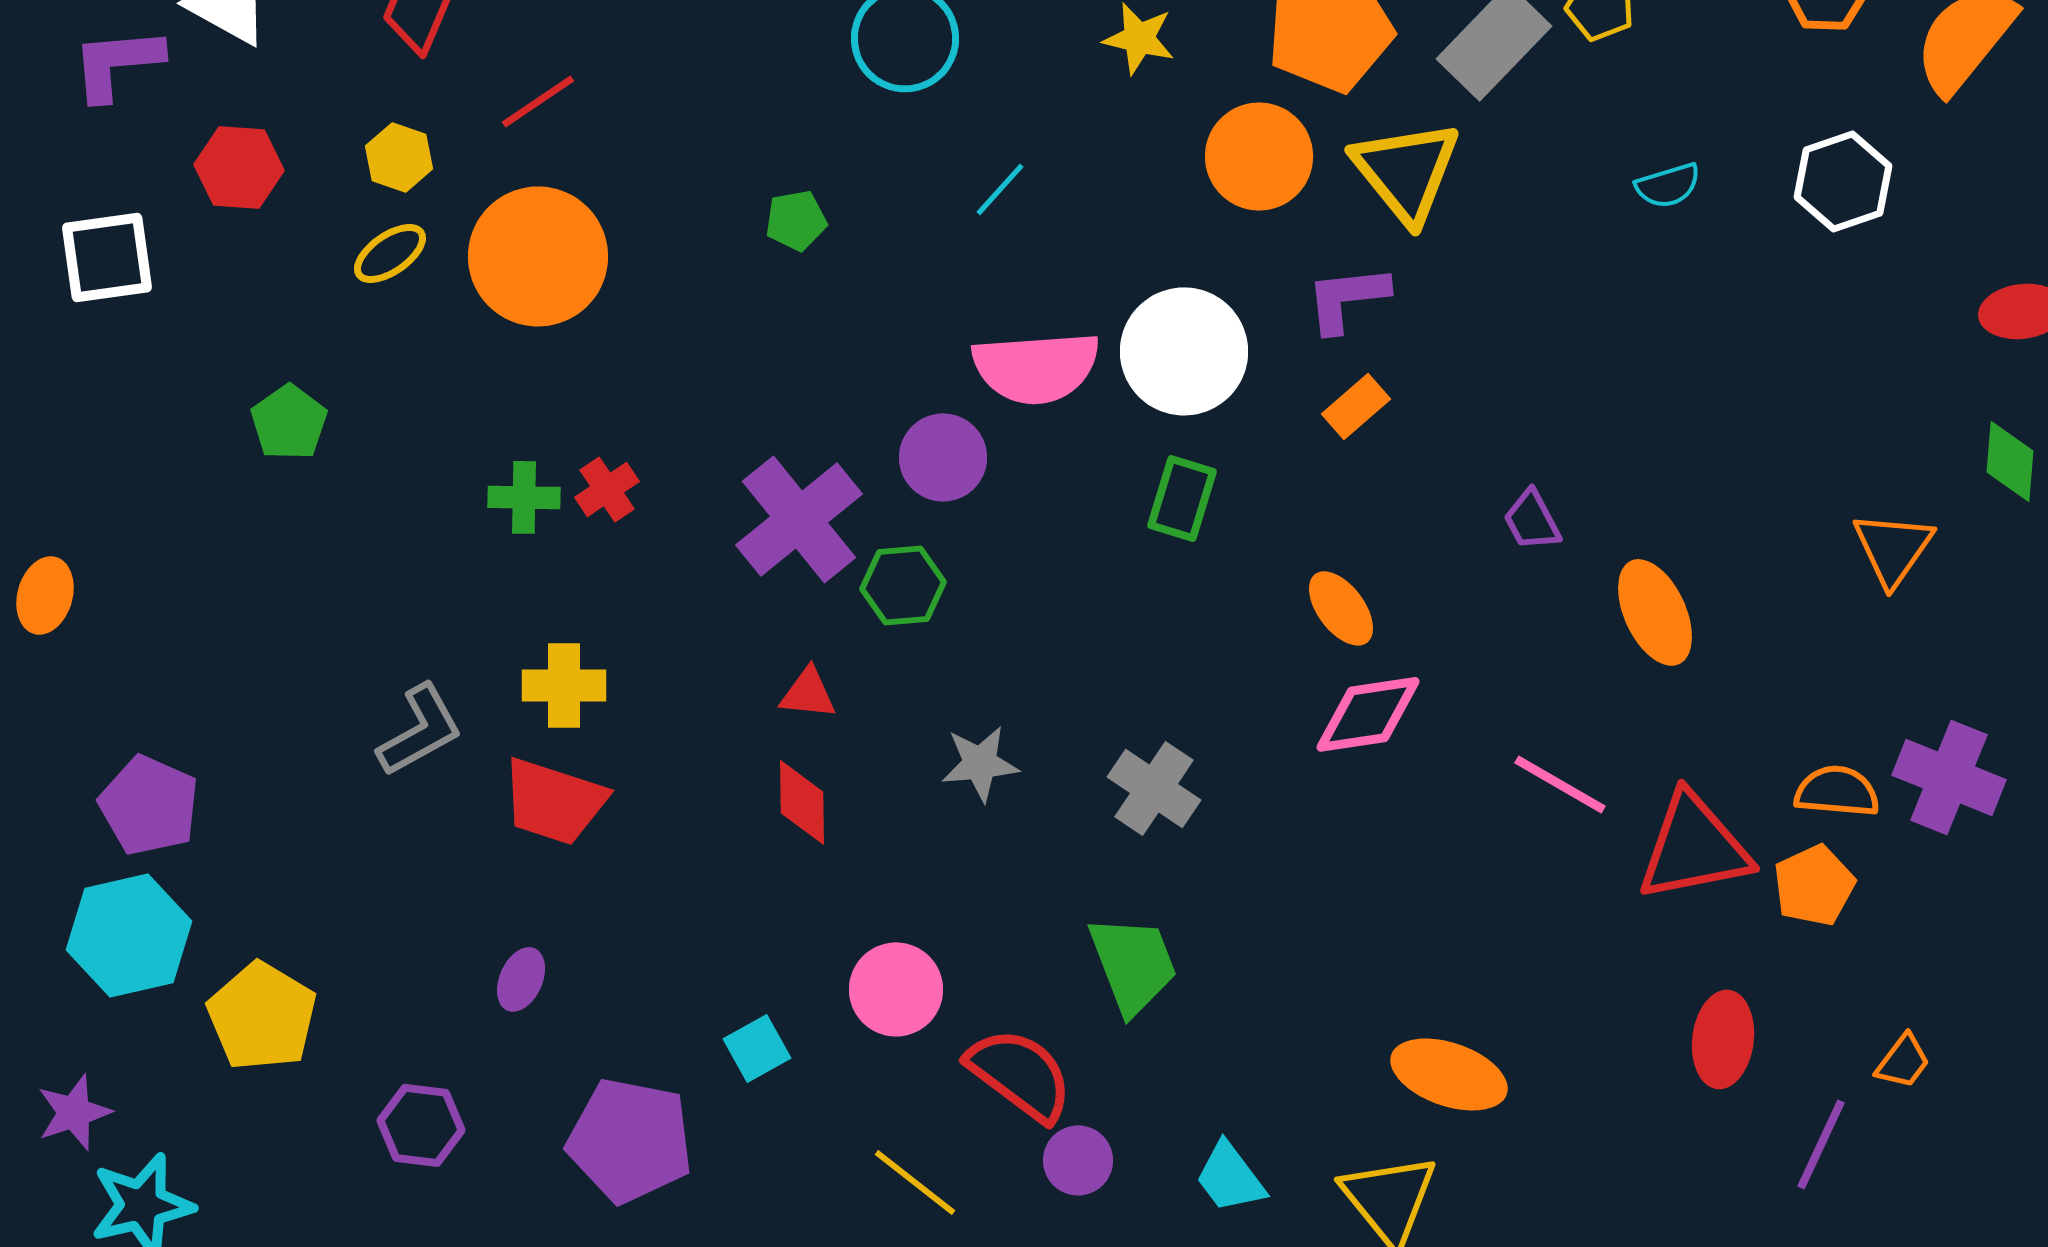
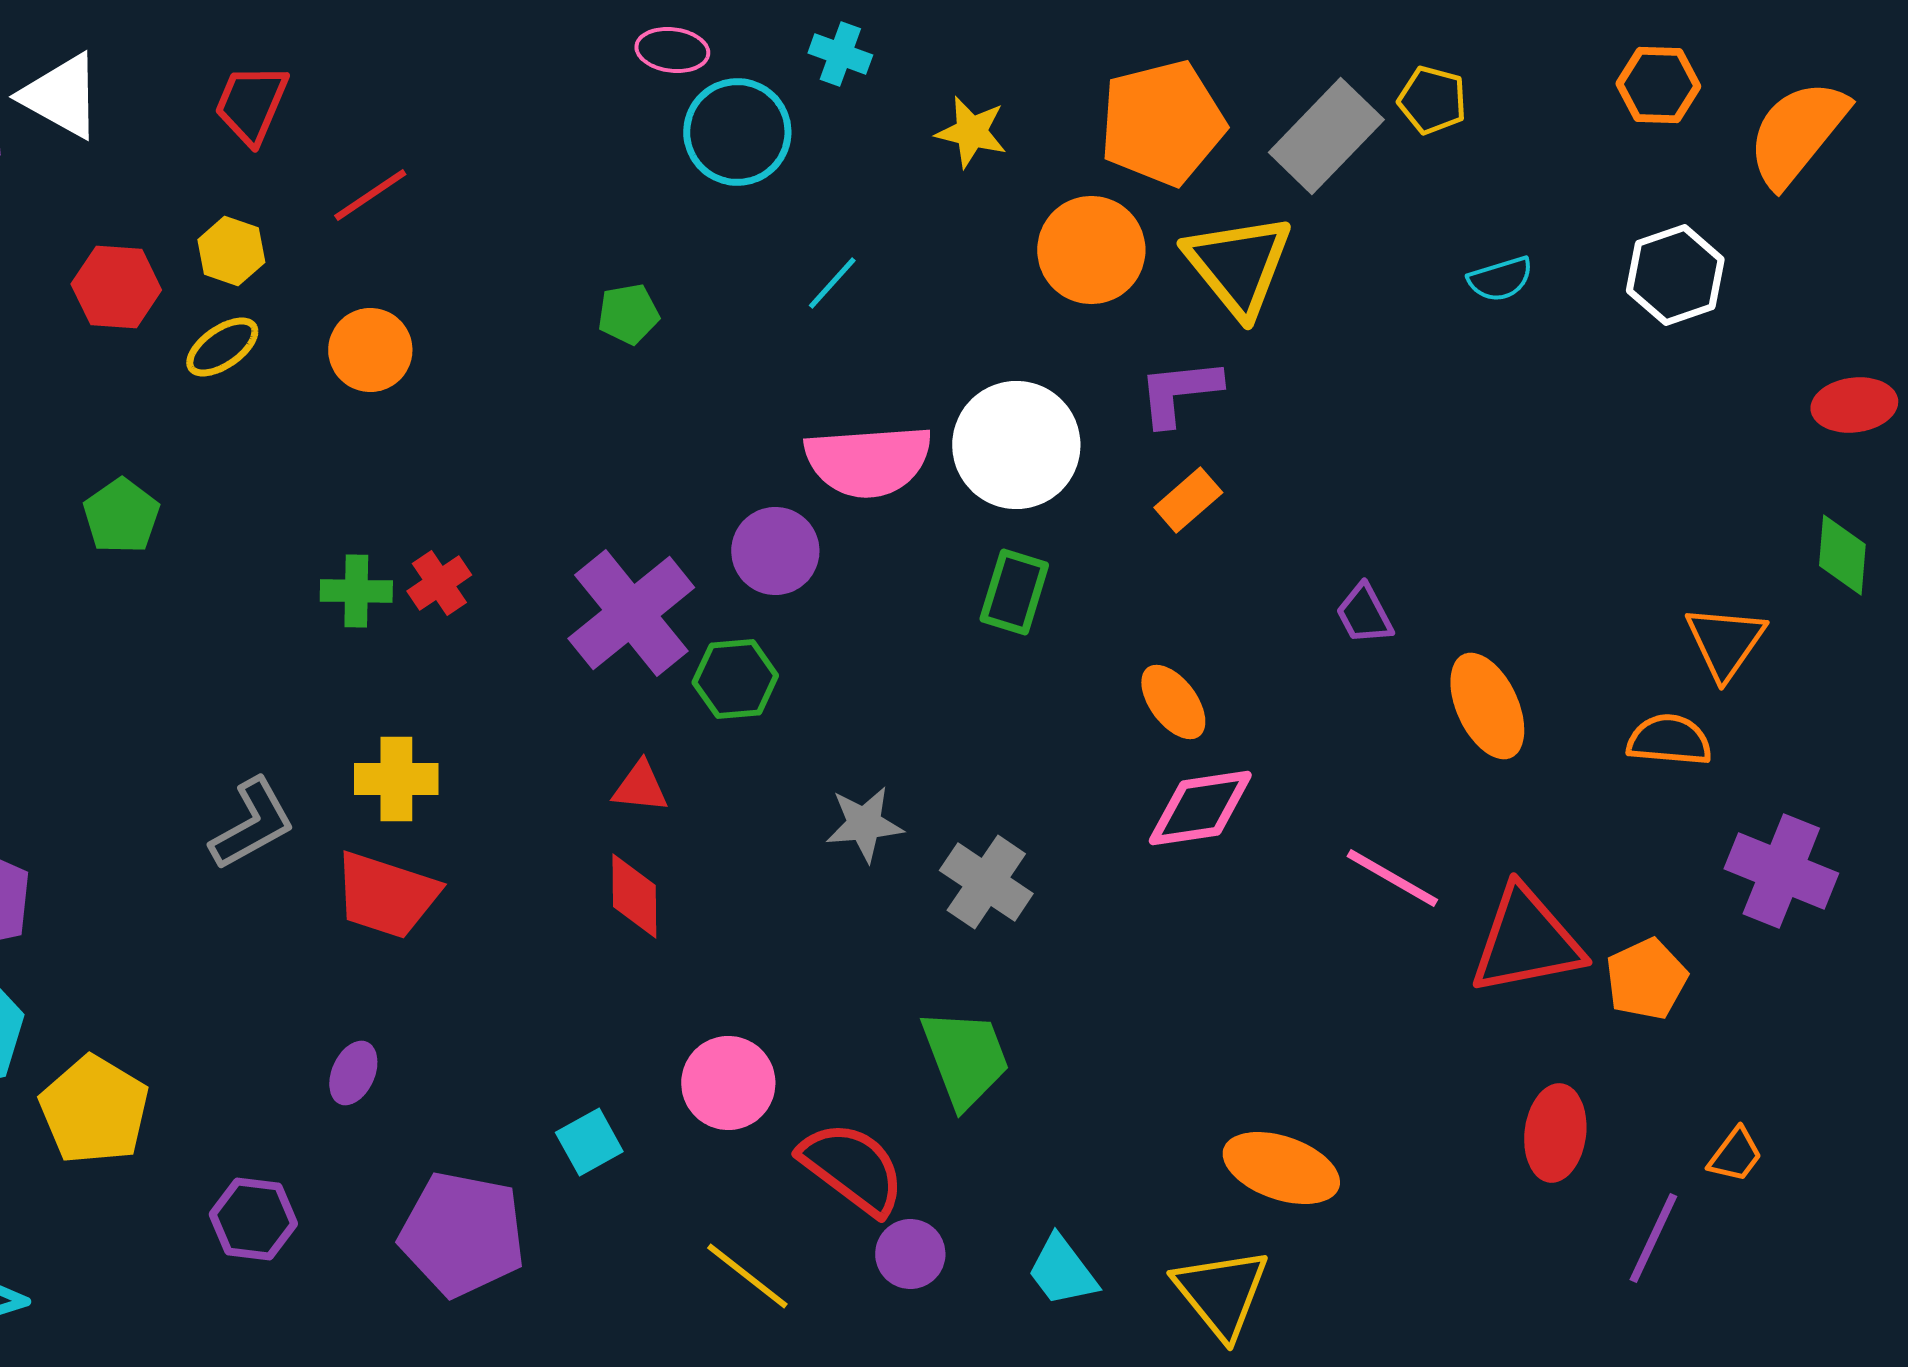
red hexagon: (239, 167) -> (116, 287), moved
orange circle: (538, 256) -> (370, 350), size x0.6
gray star: (980, 763) -> (864, 824), moved
orange semicircle: (1837, 791) -> (1669, 740), moved

